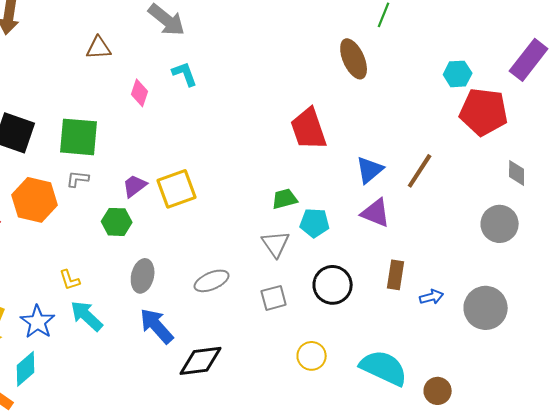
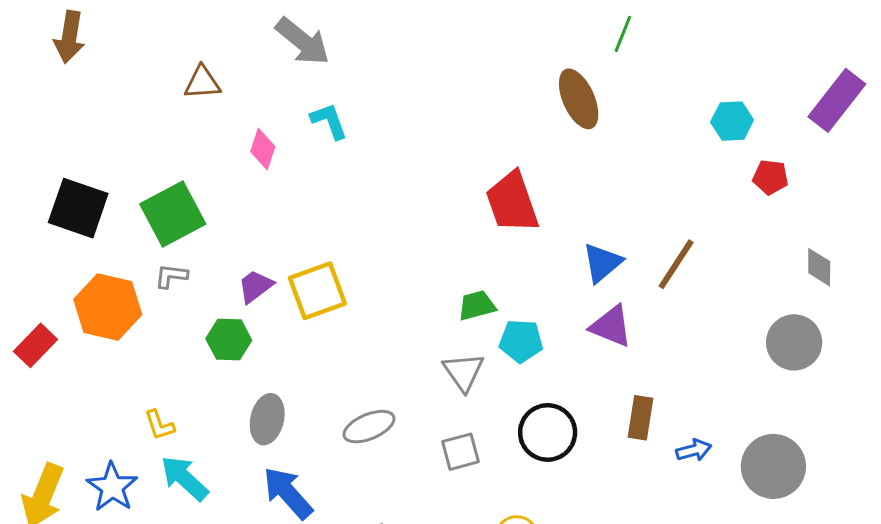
red pentagon: (484, 112) -> (770, 177), size x0.5
green square: (79, 137) -> (173, 214), turned -33

